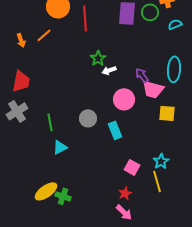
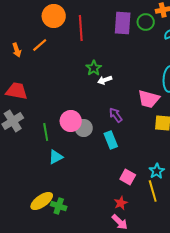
purple arrow: (142, 75) -> (116, 115), moved
red trapezoid: (21, 81) -> (17, 91), turned -90
pink circle: (124, 99) -> (71, 121), moved

